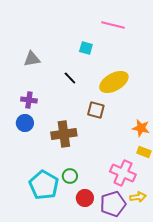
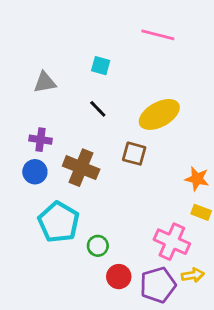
cyan square: (86, 48) -> (101, 66), moved
brown cross: (64, 134) -> (81, 168), moved, turned 30
cyan pentagon: (44, 185) -> (59, 222), moved

